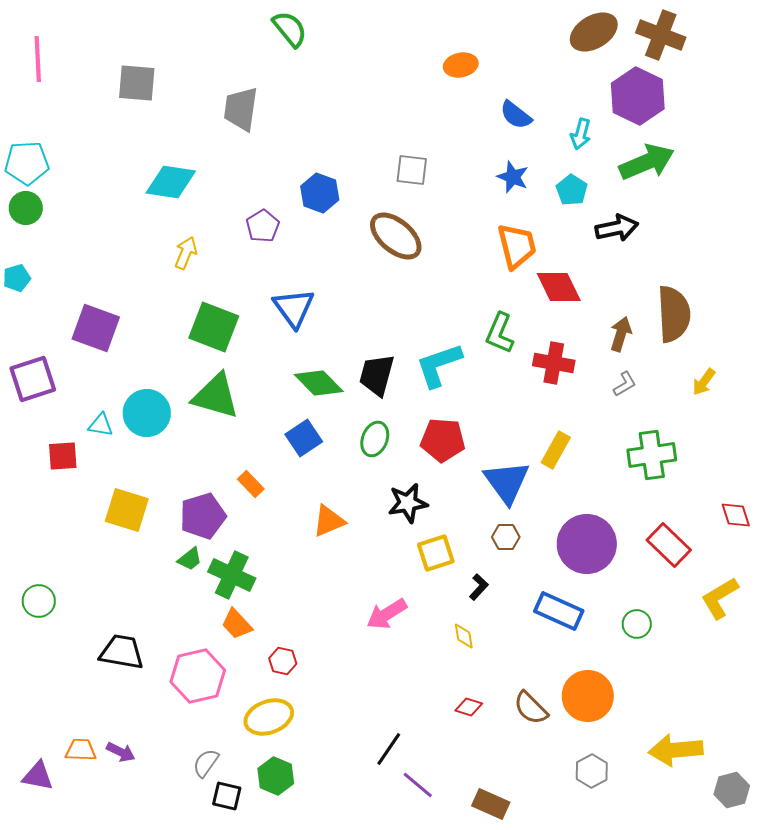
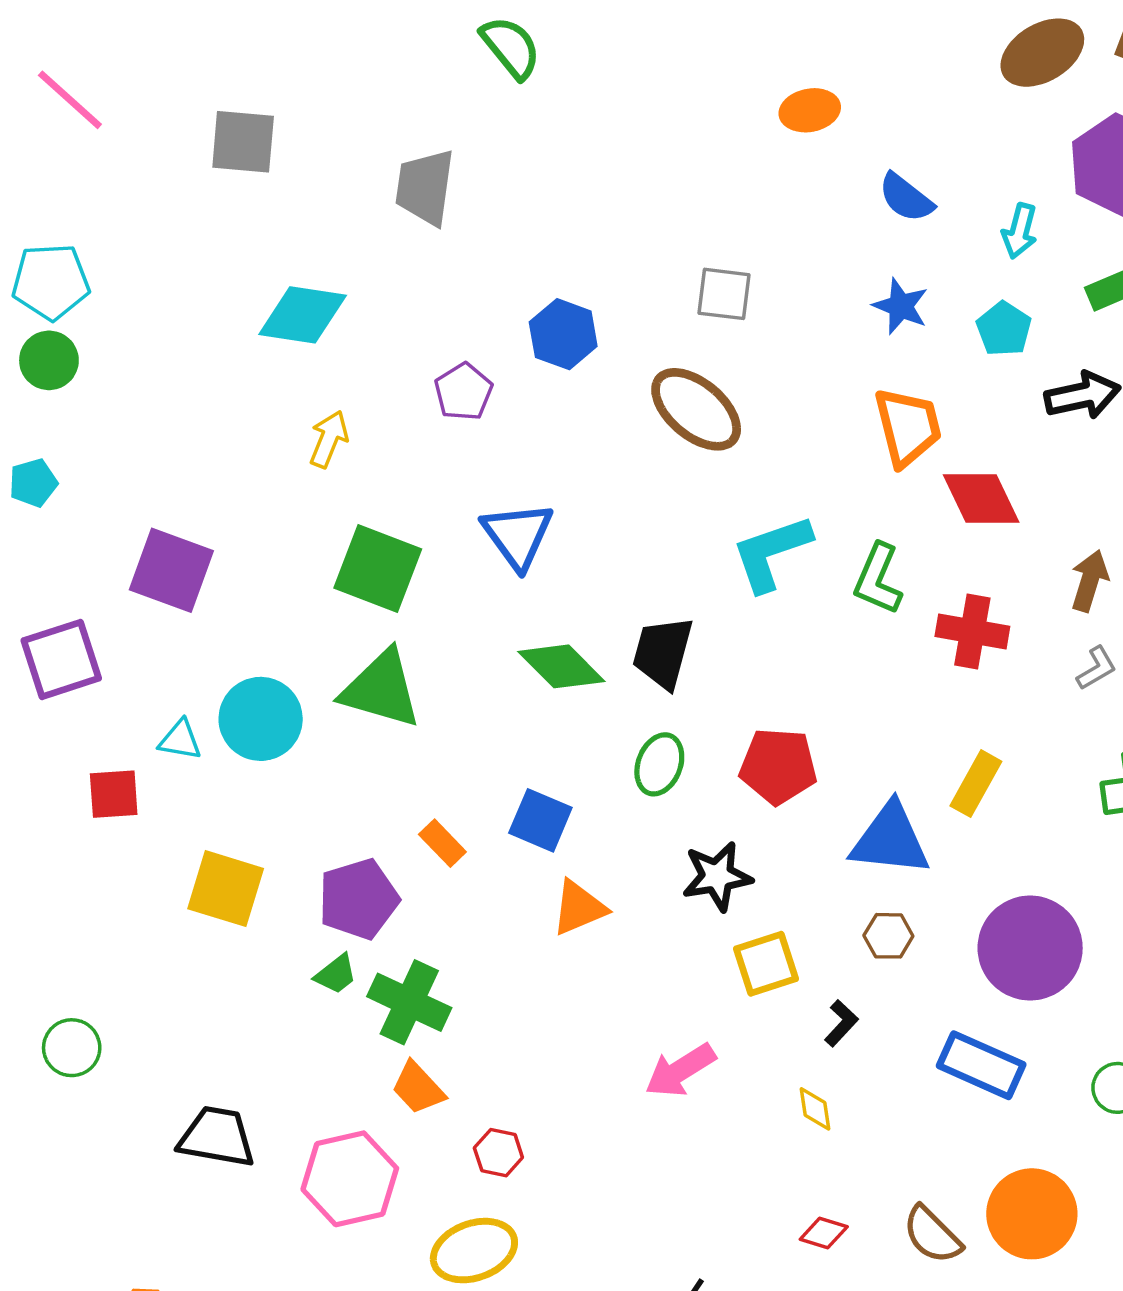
pink line: (38, 59) -> (70, 100), turned -45
cyan L-shape: (439, 365) -> (771, 553), moved
blue square: (304, 438) -> (540, 820), moved, turned -33
blue triangle: (507, 482) -> (890, 840), turned -48

